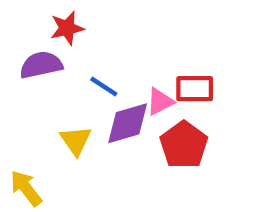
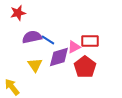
red star: (67, 28) -> (18, 13), moved
purple semicircle: (41, 65) -> (32, 37), moved

